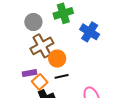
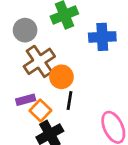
blue cross: (90, 32) -> (102, 37), turned -30
black line: (62, 76) -> (69, 101), turned -64

